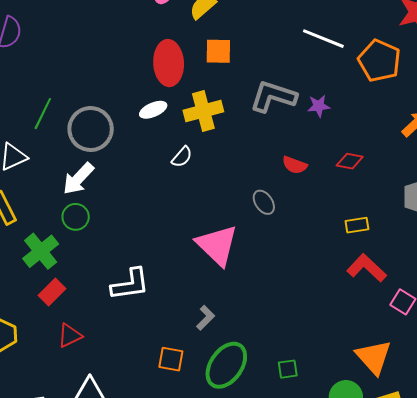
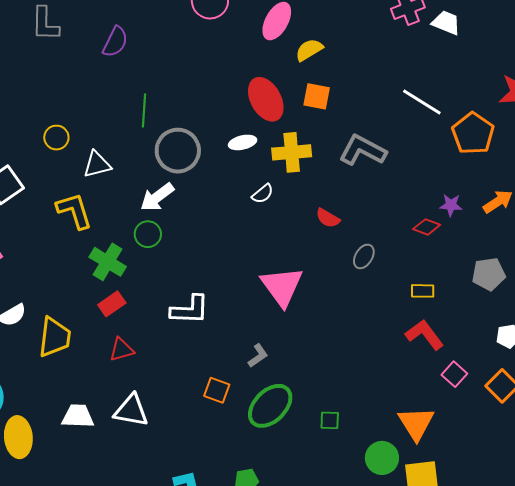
red ellipse: (169, 63) -> (266, 99), turned -36
purple star: (319, 106) -> (451, 205), moved
green line: (43, 114) -> (144, 110), moved, turned -32
red semicircle: (295, 165) -> (328, 218), moved
gray ellipse: (264, 202) -> (364, 256), moved, turned 55
green cross: (41, 251) -> (108, 262), turned -30

